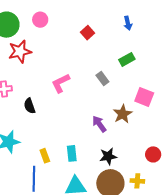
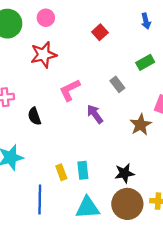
red star: (20, 51) -> (44, 55), moved
purple arrow: (99, 124) -> (95, 114), moved
yellow rectangle: (45, 156) -> (61, 172), moved

